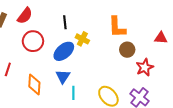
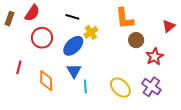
black line: (65, 22) -> (72, 17), turned -64
red triangle: (161, 38) -> (169, 26), turned -40
yellow cross: (82, 39) -> (91, 32), turned 32

